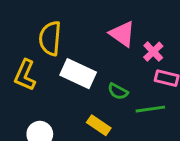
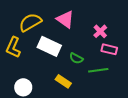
pink triangle: (122, 34) -> (65, 19), moved
yellow semicircle: (50, 38) -> (30, 22), turned 55

